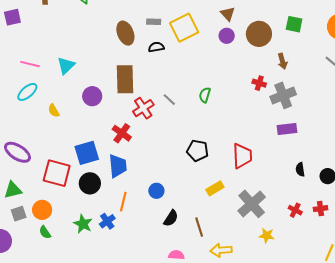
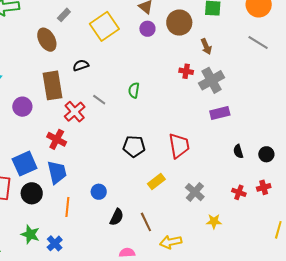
gray rectangle: (154, 22) -> (64, 15), moved, turned -40
black semicircle: (156, 47) -> (81, 65), moved
gray cross: (252, 204) -> (195, 192), size x0.7
blue cross: (107, 221) -> (55, 243), moved

